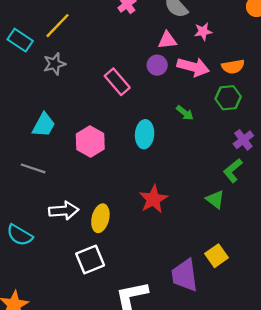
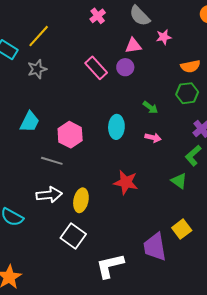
pink arrow: (193, 67) -> (153, 138), moved, size x0.6
pink rectangle: (117, 82) -> (96, 68), moved
gray line: (33, 168) -> (52, 161), moved
red star: (153, 199) -> (126, 182), turned -30
white square: (90, 259) -> (73, 236), turned -30

